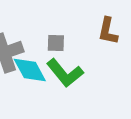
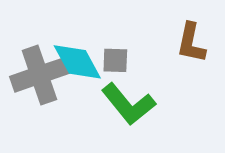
cyan diamond: (30, 70) -> (77, 62), moved

